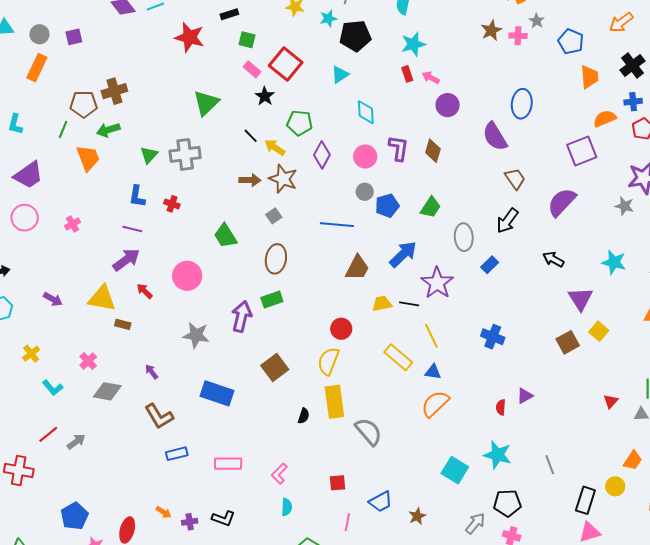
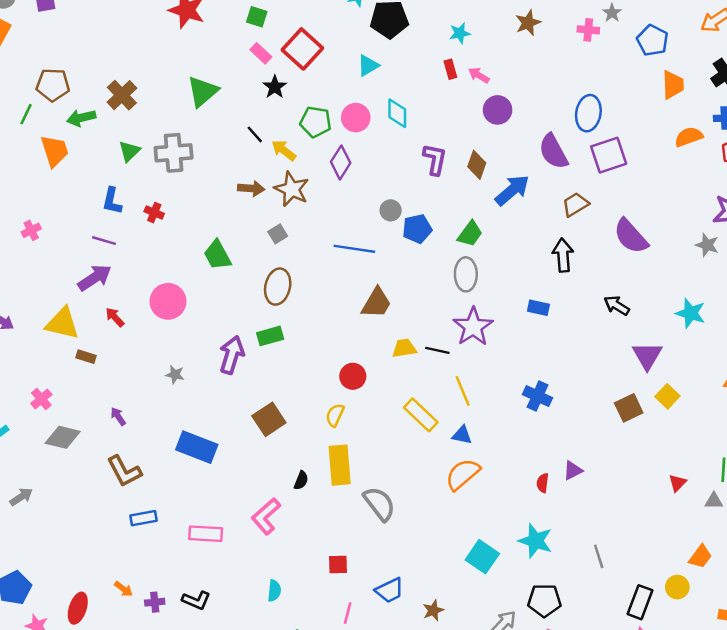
brown star: (491, 30) -> (528, 23), moved
cyan star: (413, 44) -> (460, 33), size x0.7
brown cross: (114, 91) -> (122, 95), moved, turned -30
purple square: (582, 151) -> (609, 155), moved
pink circle: (365, 157) -> (356, 118), moved
brown trapezoid: (515, 179) -> (575, 204), turned -90
purple semicircle: (562, 202) -> (631, 236), turned -88
black arrow: (507, 221) -> (563, 255), turned 136
gray ellipse: (464, 237) -> (466, 274), moved
blue arrow: (403, 254) -> (512, 190), moved
blue rectangle: (490, 265) -> (538, 308), turned 54
gray star: (196, 335) -> (175, 375), size x0.6
yellow semicircle: (328, 361) -> (335, 415), size x0.7
pink L-shape: (279, 474) -> (266, 516), moved, size x1.4

